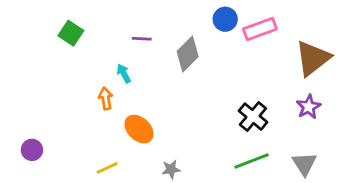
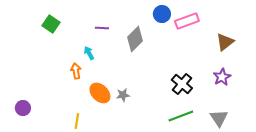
brown triangle: (313, 58) -> (225, 42), size x0.7
yellow line: (107, 168) -> (77, 121), turned -56
gray star: (171, 169) -> (123, 95), moved

